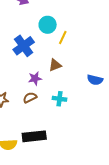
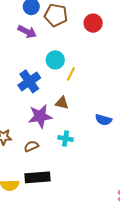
brown triangle: (55, 65) -> (62, 103), turned 32
purple star: (35, 78) -> (40, 116), size x1.6
brown semicircle: (30, 98) -> (31, 146), moved

